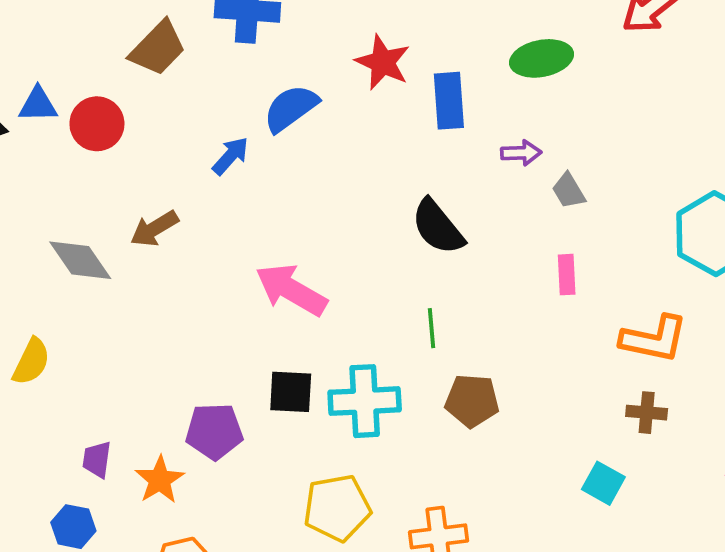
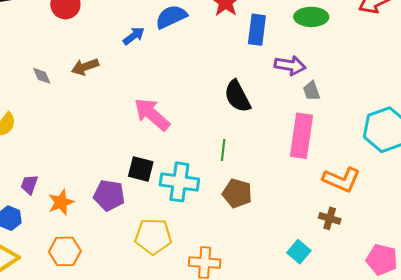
purple arrow: (521, 153) -> (290, 65), size x1.4
gray diamond: (80, 260) -> (42, 76), size x0.6
pink rectangle: (567, 275) -> (302, 136), size x2.0
purple pentagon: (214, 431) -> (109, 195), moved

